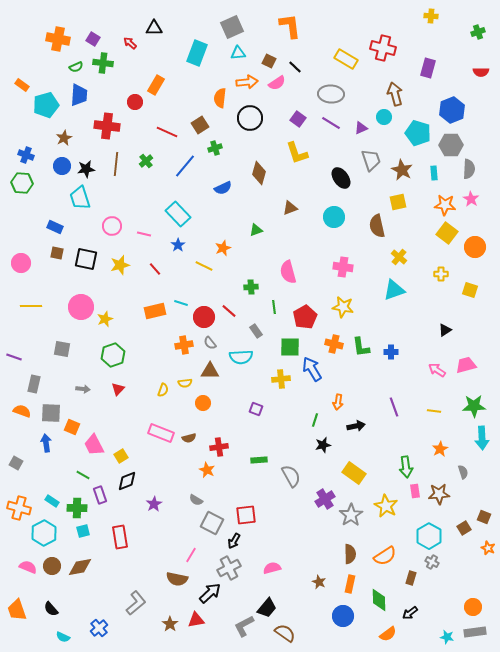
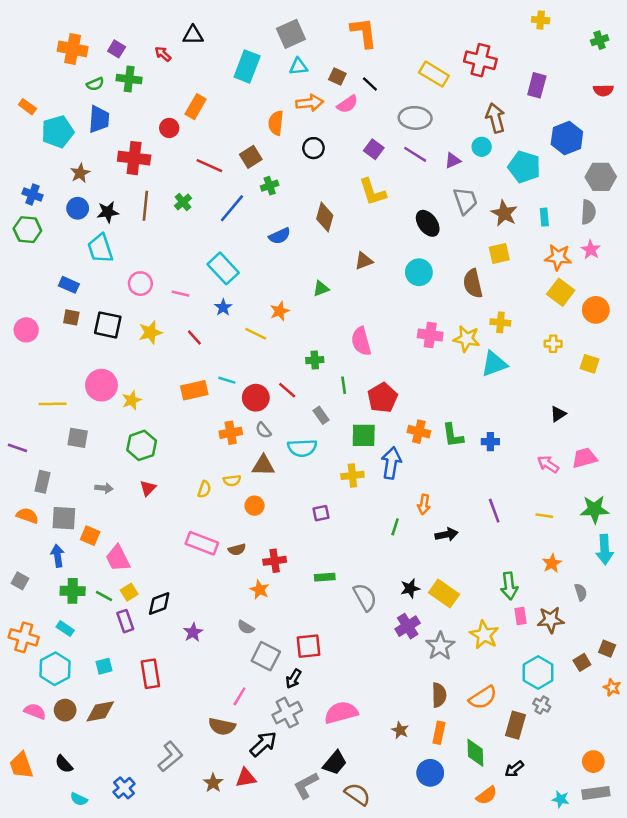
black circle: (250, 118) -> (314, 148), size x0.7
gray hexagon: (451, 145) -> (601, 177), moved
yellow cross: (399, 257) -> (500, 322), turned -35
yellow line: (31, 306) -> (53, 404), moved
yellow star: (343, 307) -> (467, 339), moved
blue arrow: (312, 369) -> (391, 463), turned 40
purple square: (256, 409) -> (321, 513), turned -32
black star: (323, 445) -> (410, 588), moved
yellow square: (121, 456) -> (129, 592), moved
green cross: (77, 508) -> (73, 591), moved
pink semicircle: (272, 568) -> (341, 713), size x1.5
brown rectangle: (411, 578) -> (515, 725), size x1.5

